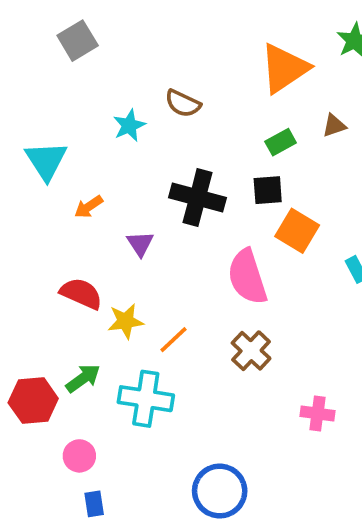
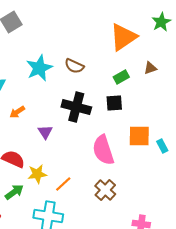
brown semicircle: (183, 103) -> (74, 66), moved
cyan star: (129, 126) -> (39, 68), size x1.5
orange square: (297, 231) -> (139, 136), moved, turned -30
green arrow: (83, 378) -> (14, 192), moved

